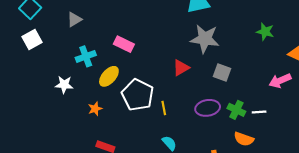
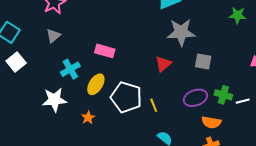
white star: (64, 85) -> (54, 100), size x1.4
white line: (259, 112) -> (243, 101), moved
orange semicircle: (244, 139) -> (211, 122), moved

